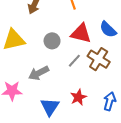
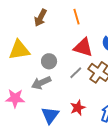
gray circle: (52, 41) -> (49, 61), moved

